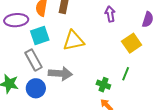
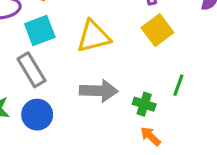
yellow square: (132, 43) -> (157, 30), moved
gray arrow: (60, 74) -> (99, 91), moved

